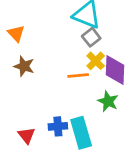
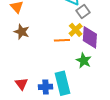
gray square: (91, 37) -> (83, 12), moved
blue cross: (58, 126) -> (46, 87), moved

